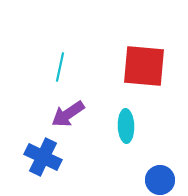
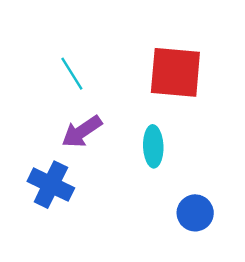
cyan line: (60, 67) -> (72, 74), turned -44

